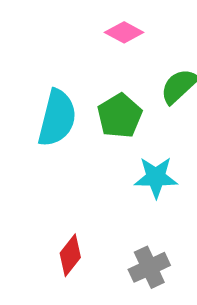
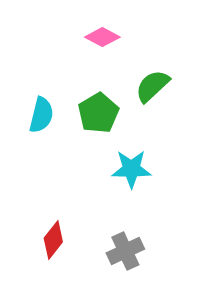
cyan semicircle: (57, 118) -> (41, 115), size x0.7

